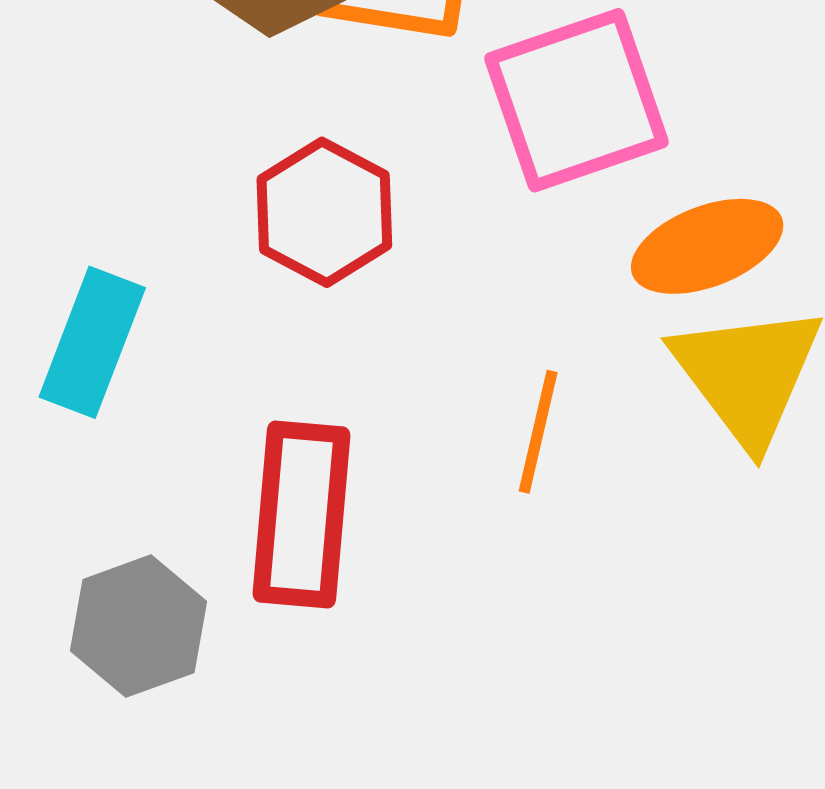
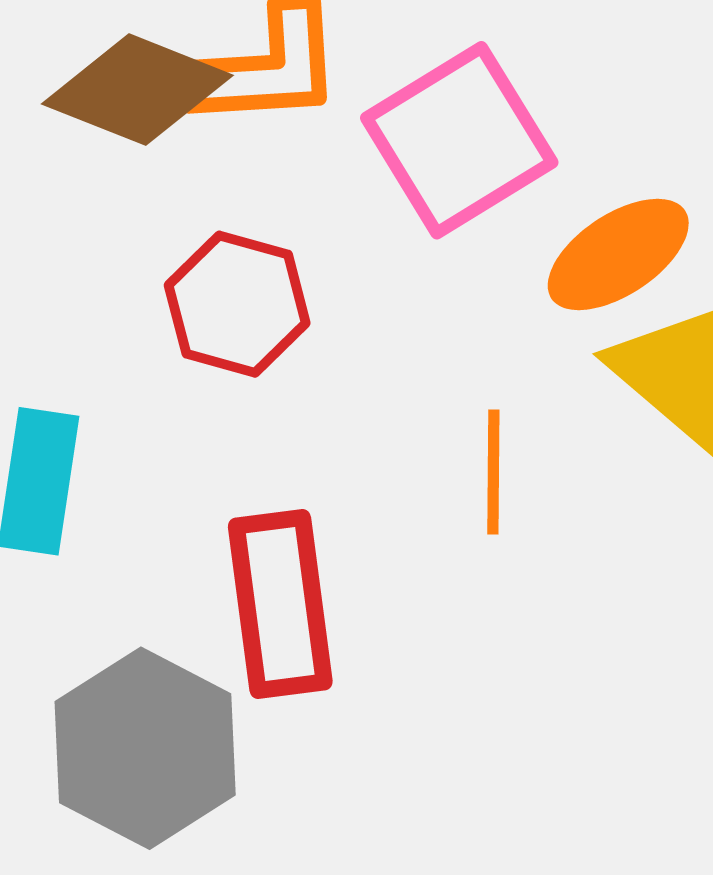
gray hexagon: (138, 626) -> (145, 748), size x1.4

